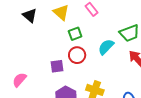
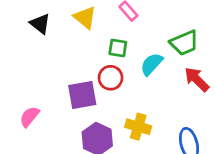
green square: (75, 34) -> (118, 48), moved, turned 32
purple square: (57, 66) -> (82, 95), size x1.5

